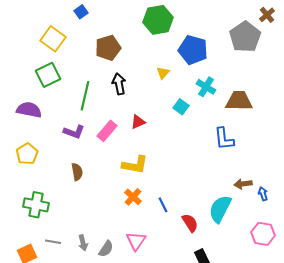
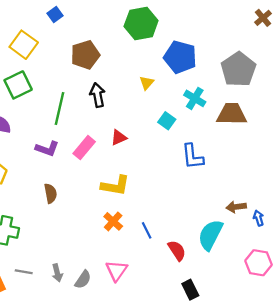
gray pentagon: (245, 37) -> (238, 69), moved
blue L-shape: (224, 139) -> (193, 157), moved

